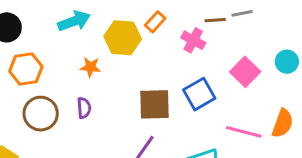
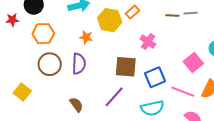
pink cross: (193, 40) -> (148, 42), moved
pink square: (245, 72) -> (193, 62), moved
blue square: (199, 94) -> (155, 77), moved
purple semicircle: (84, 108) -> (79, 64), size x1.5

